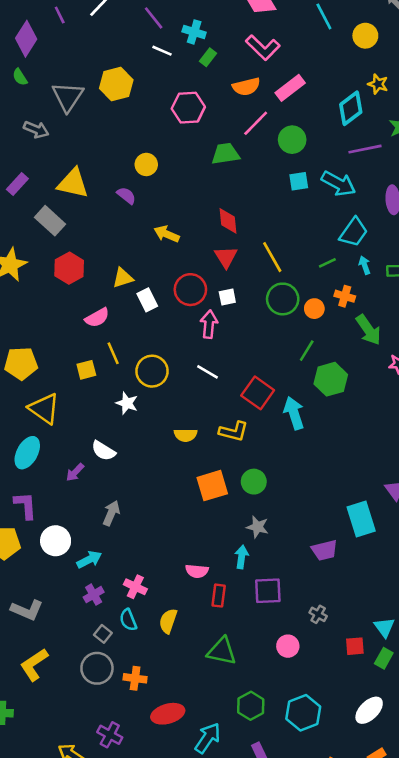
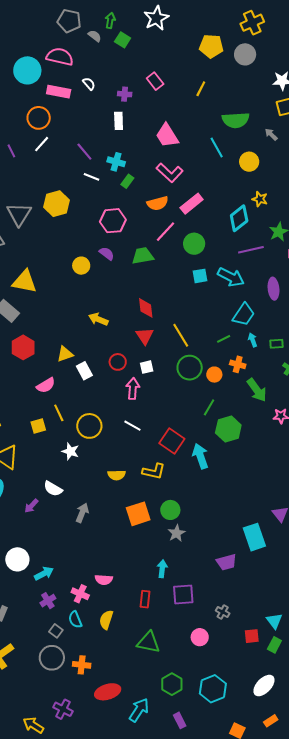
purple semicircle: (126, 196) -> (107, 253), moved
red circle: (190, 290) -> (118, 362), size x0.7
gray arrow: (111, 513) -> (82, 513), moved
gray star: (258, 527) -> (176, 533), moved, turned 30
pink semicircle: (197, 571) -> (104, 580), moved

